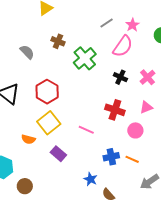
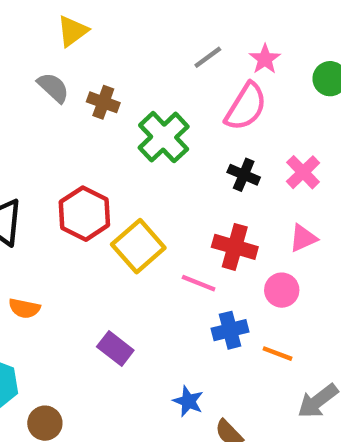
gray semicircle: (27, 52) -> (53, 88), moved
yellow square: (49, 123) -> (138, 246), moved
pink line: (86, 130) -> (199, 283), moved
orange semicircle: (28, 139) -> (24, 308), moved
blue cross: (111, 157) -> (230, 330), moved

